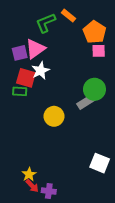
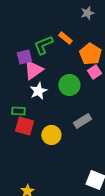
pink square: (99, 51) -> (94, 72), turned -32
purple square: (20, 53) -> (24, 57), moved
red square: (26, 78) -> (24, 126), moved
green circle: (94, 89) -> (69, 85), moved

